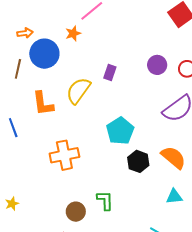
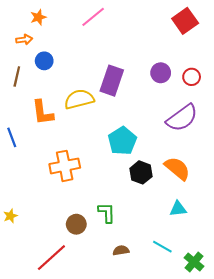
orange star: (73, 33) -> (38, 17), moved
blue circle: (44, 54) -> (44, 61), size x0.6
purple rectangle: (110, 73) -> (112, 81), size x1.8
yellow semicircle: (78, 91) -> (79, 99), turned 40

